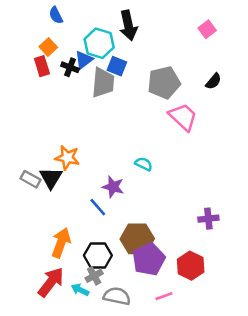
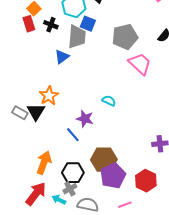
blue triangle: (84, 60) -> (62, 57), moved
orange star: (67, 158) -> (49, 96), turned 30

